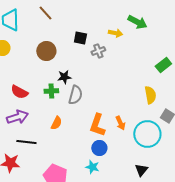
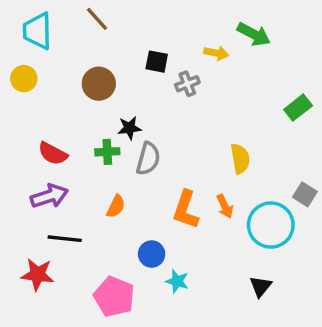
yellow semicircle: (150, 95) -> (240, 159), moved
blue circle: (99, 148) -> (152, 254), moved

